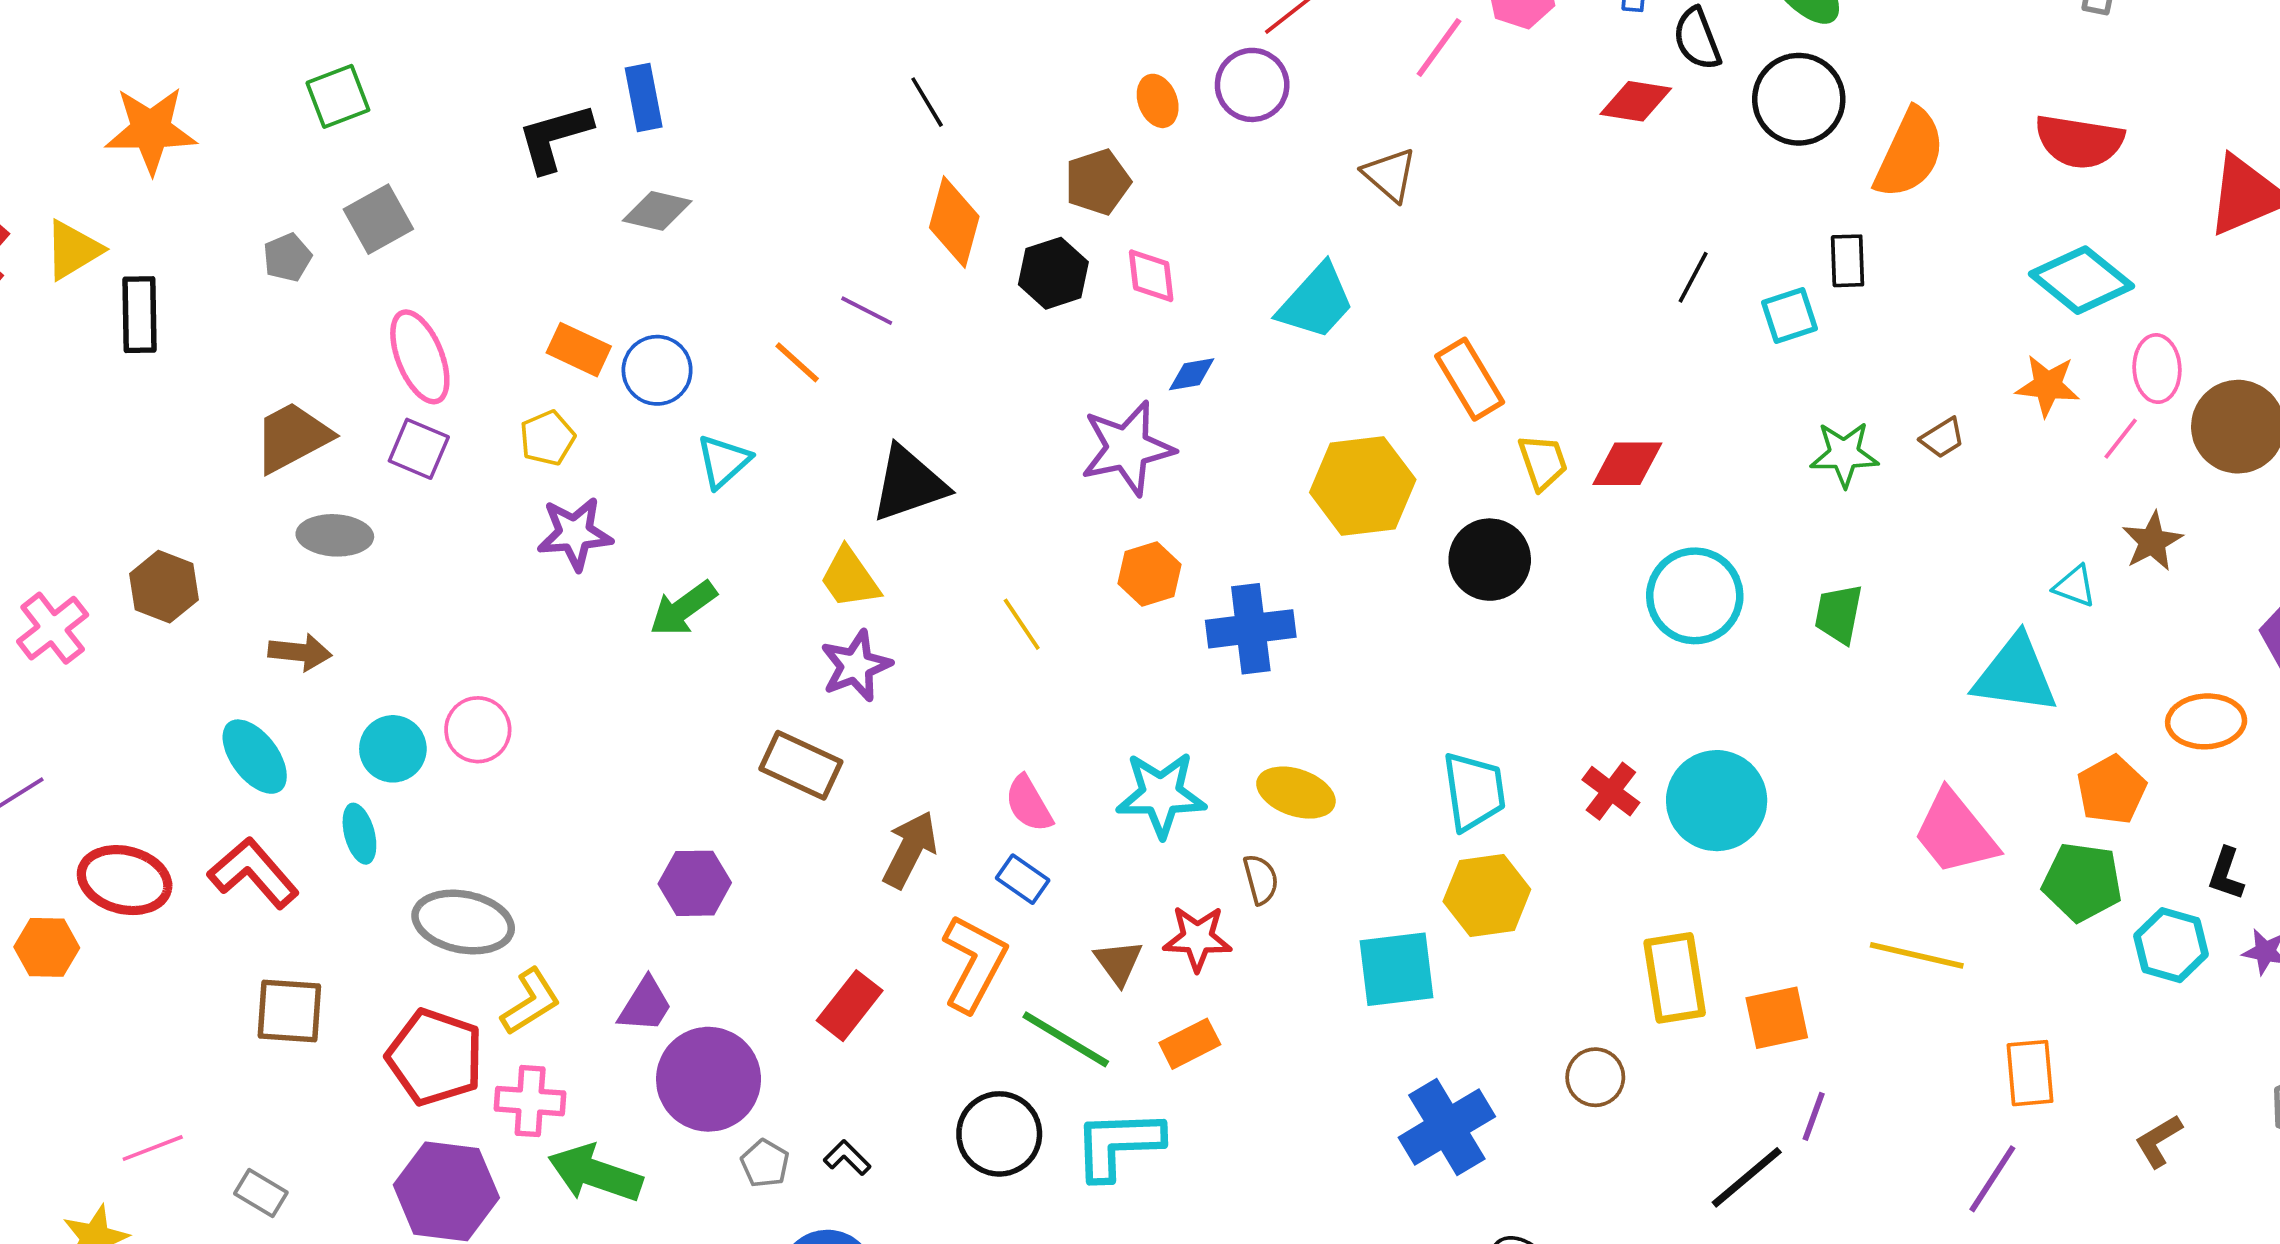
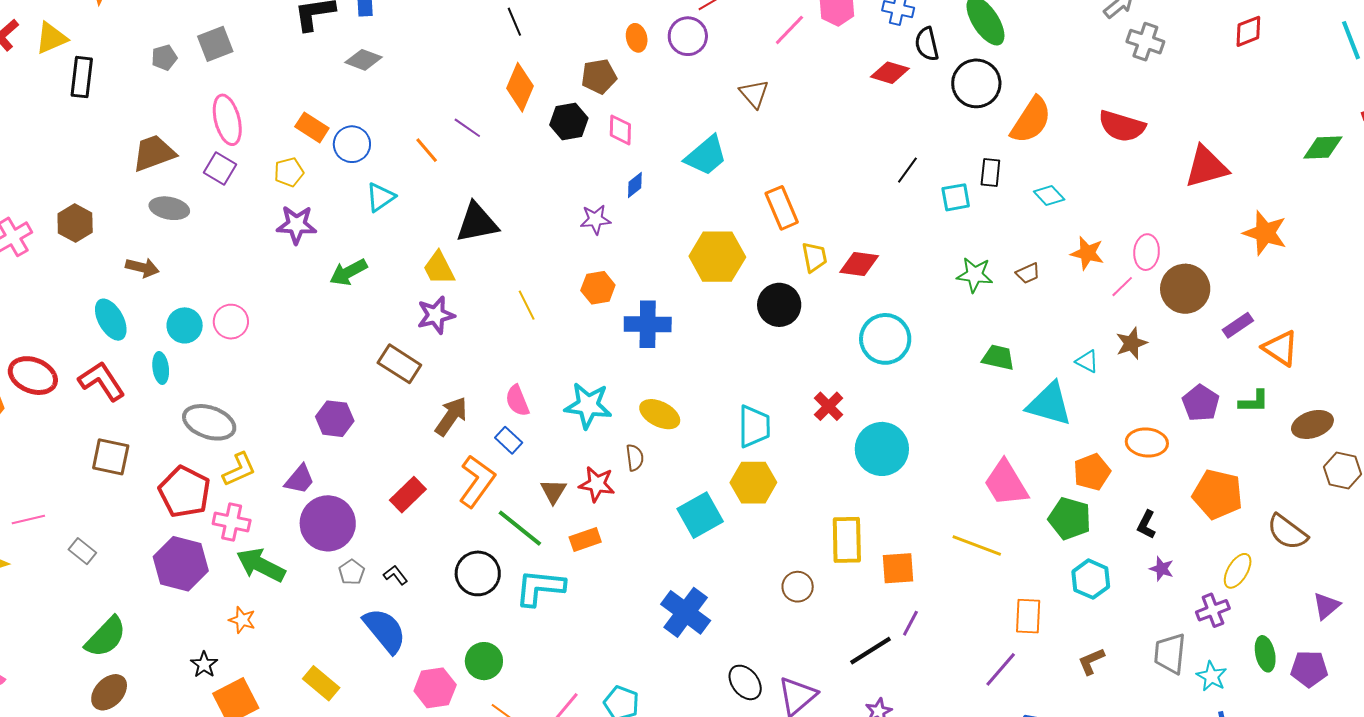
cyan diamond: (2081, 280) -> (1049, 195), moved, size x0.6
blue diamond: (1192, 374) -> (635, 185), turned -36
purple star: (1128, 448) -> (595, 219), size x0.6
green trapezoid: (1839, 614) -> (998, 357), moved, turned 84
red cross: (1611, 791) -> (829, 406), moved
cyan hexagon: (2171, 945) -> (1091, 579), moved
cyan square: (1396, 969) -> (700, 515), turned -30
blue cross: (1447, 1127) -> (686, 612), moved, turned -30

